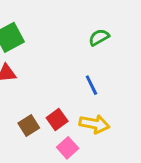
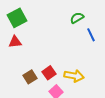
blue line: (91, 85) -> (91, 35), moved

